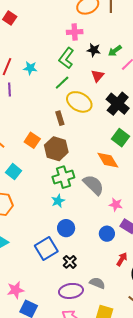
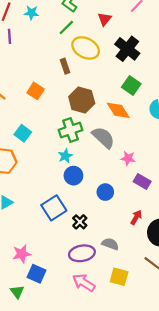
brown hexagon: (56, 149) -> (82, 100), moved
cyan square: (14, 172) -> (23, 133), moved
blue circle: (66, 228) -> (73, 176), moved
blue circle: (107, 234) -> (105, 192), moved

